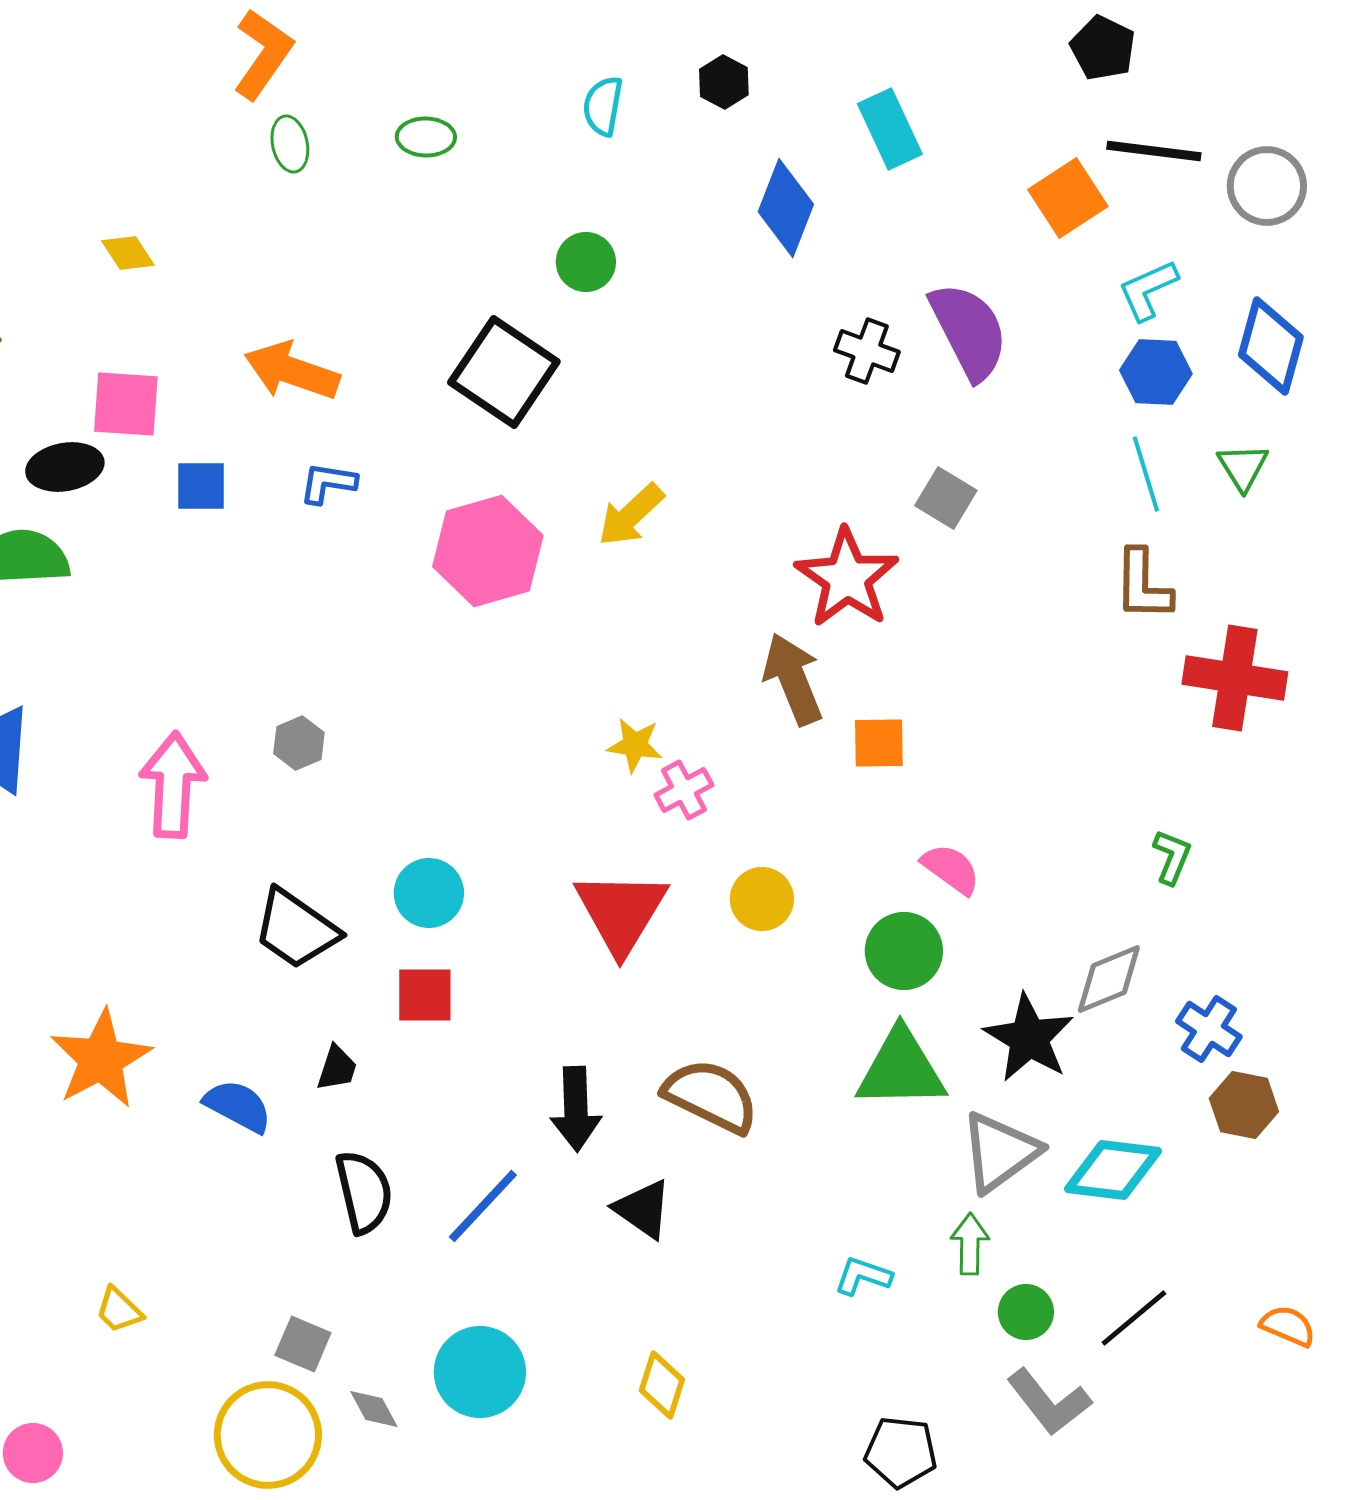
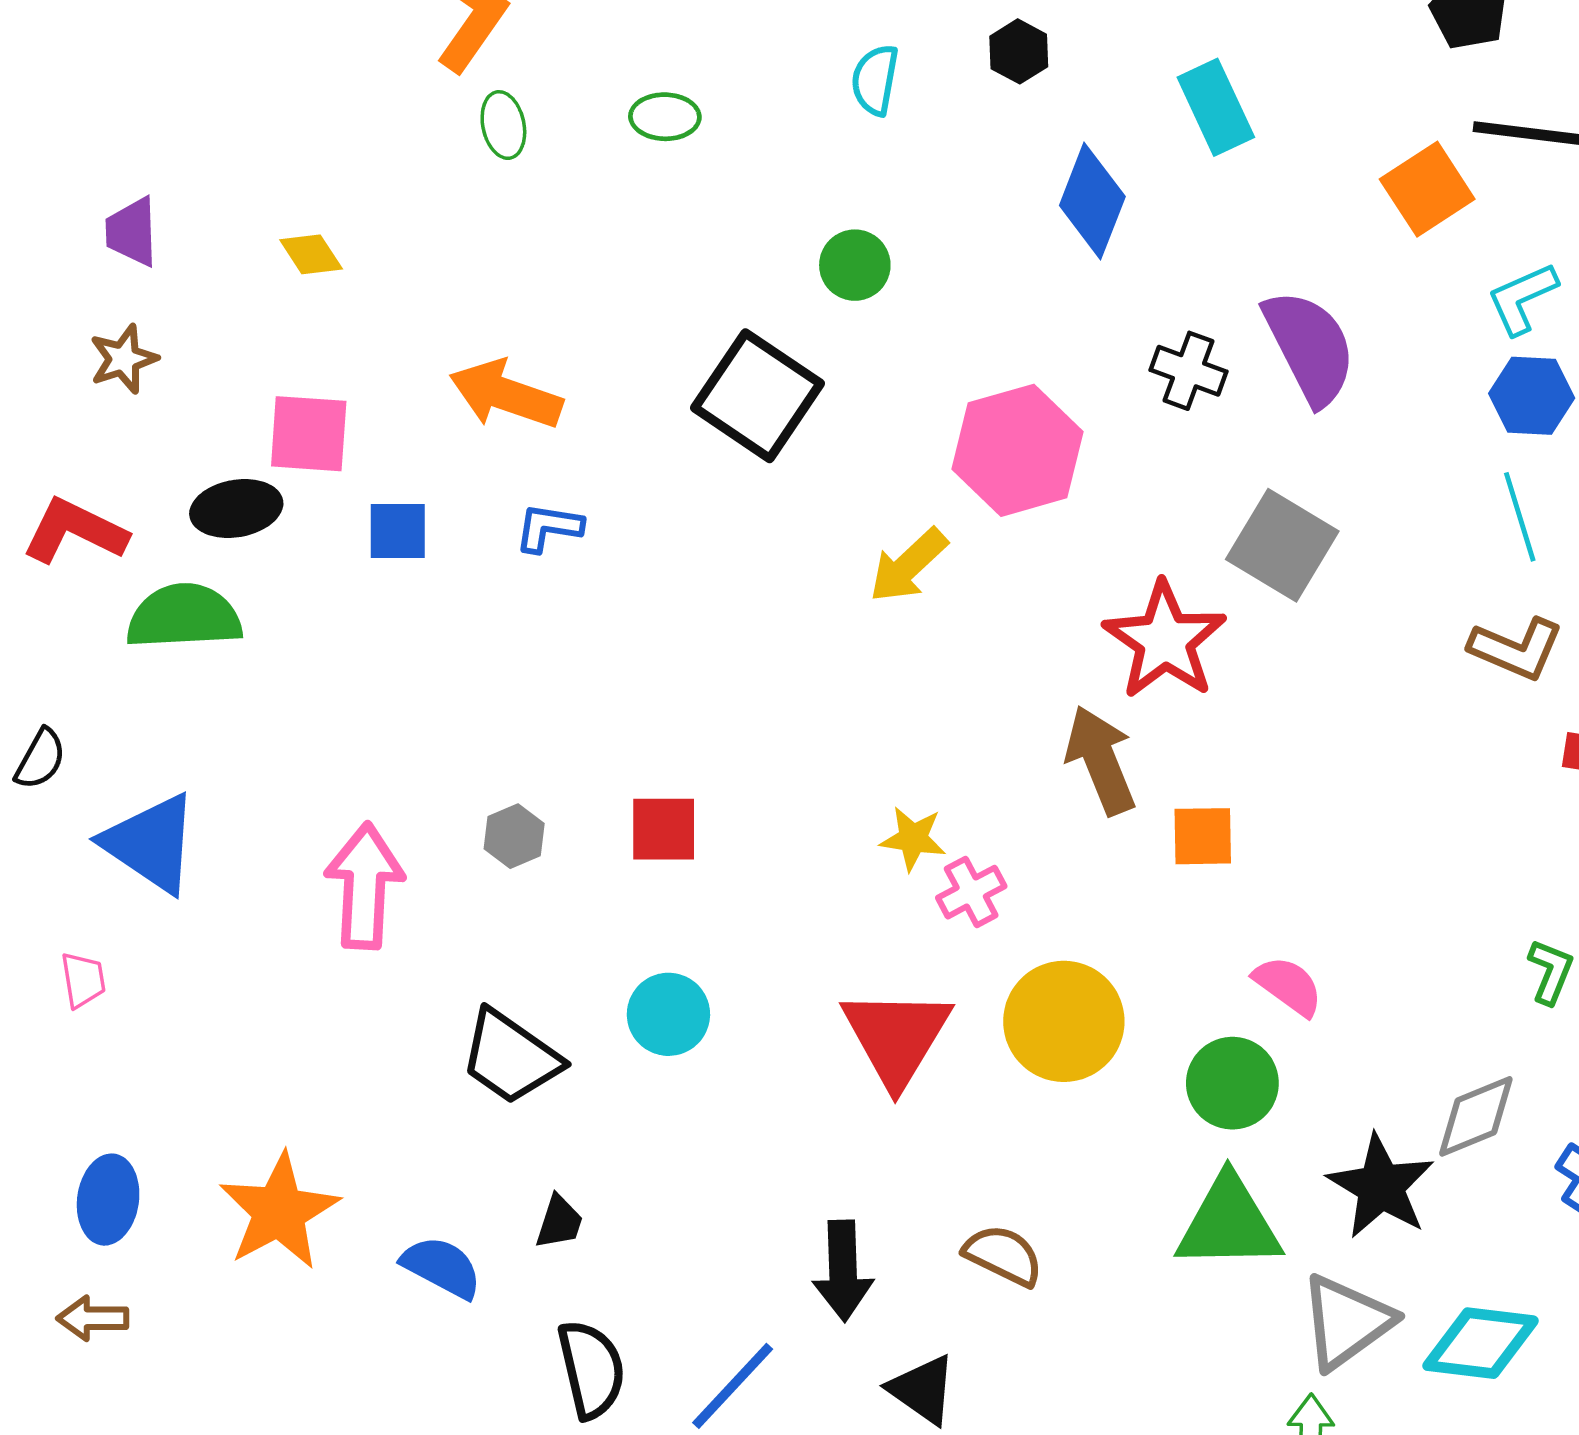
gray square: (946, 498) -> (1282, 545), size x1.5
pink hexagon: (488, 551) -> (1018, 450), moved
brown L-shape: (1143, 585) -> (1516, 649), turned -68
yellow circle: (762, 899) -> (1064, 1021), size x1.6
red square: (425, 995) -> (664, 829), moved
brown semicircle: (711, 1096) -> (1003, 1255), size x0.7

